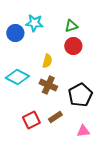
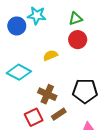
yellow semicircle: (47, 61) -> (50, 55), turned -128
brown cross: (48, 85) -> (47, 94), moved
black pentagon: (80, 95) -> (85, 91), turned 30

